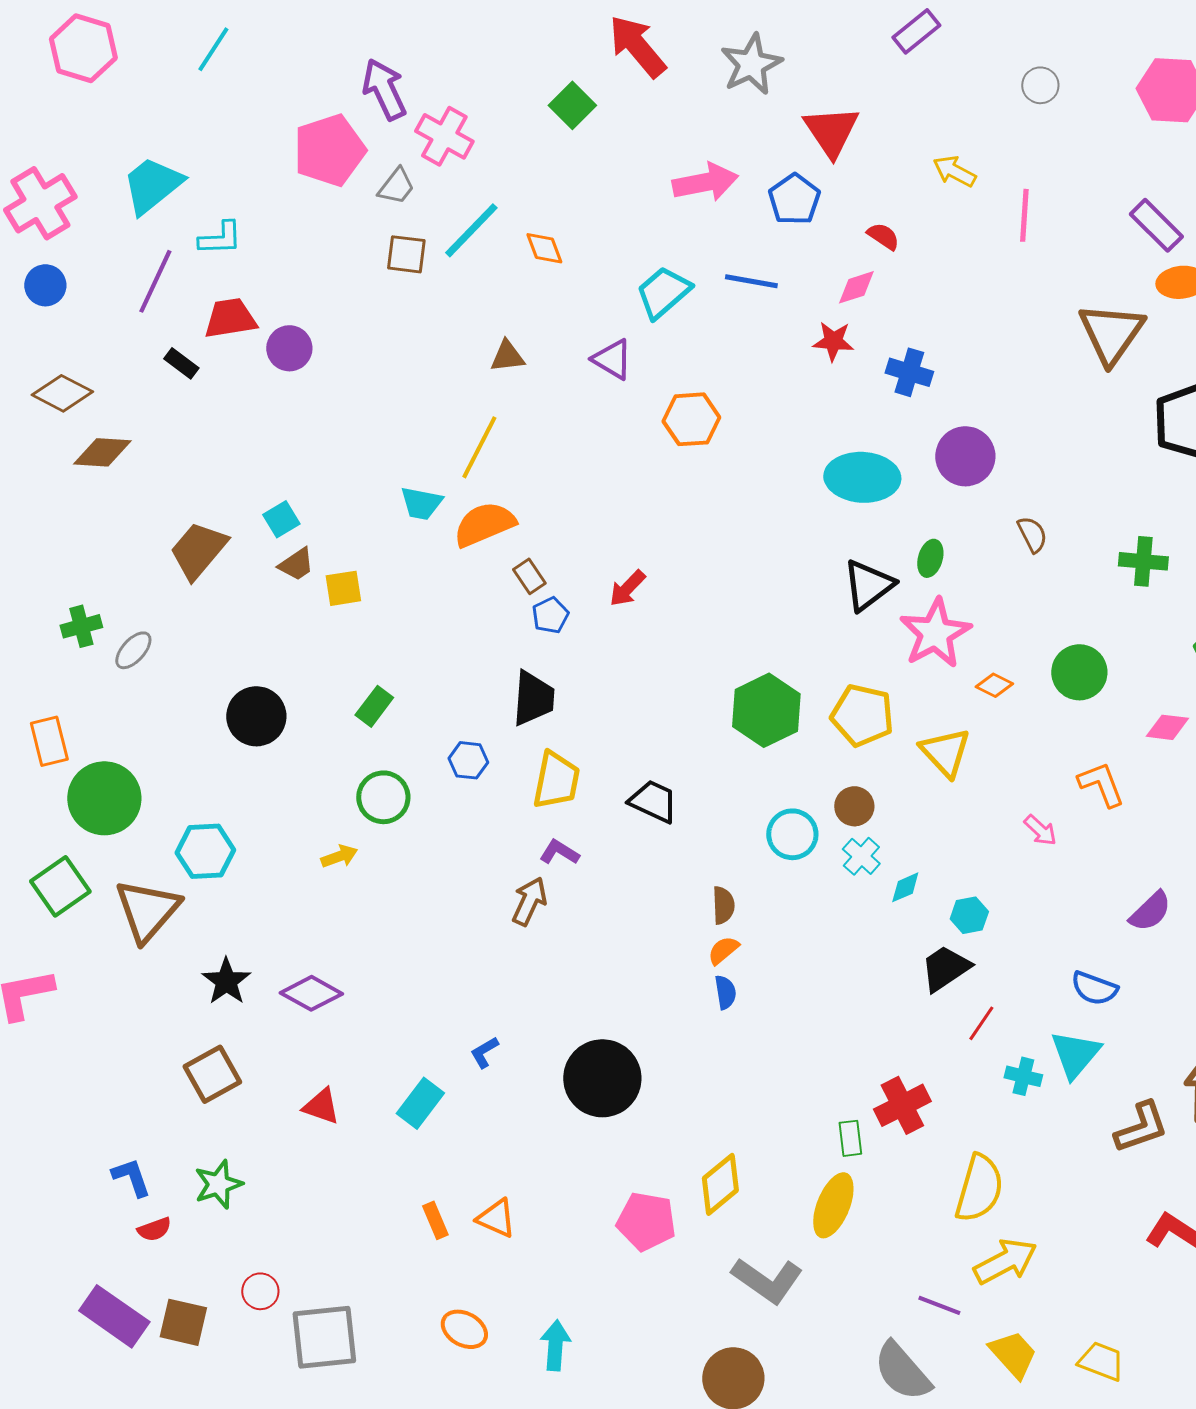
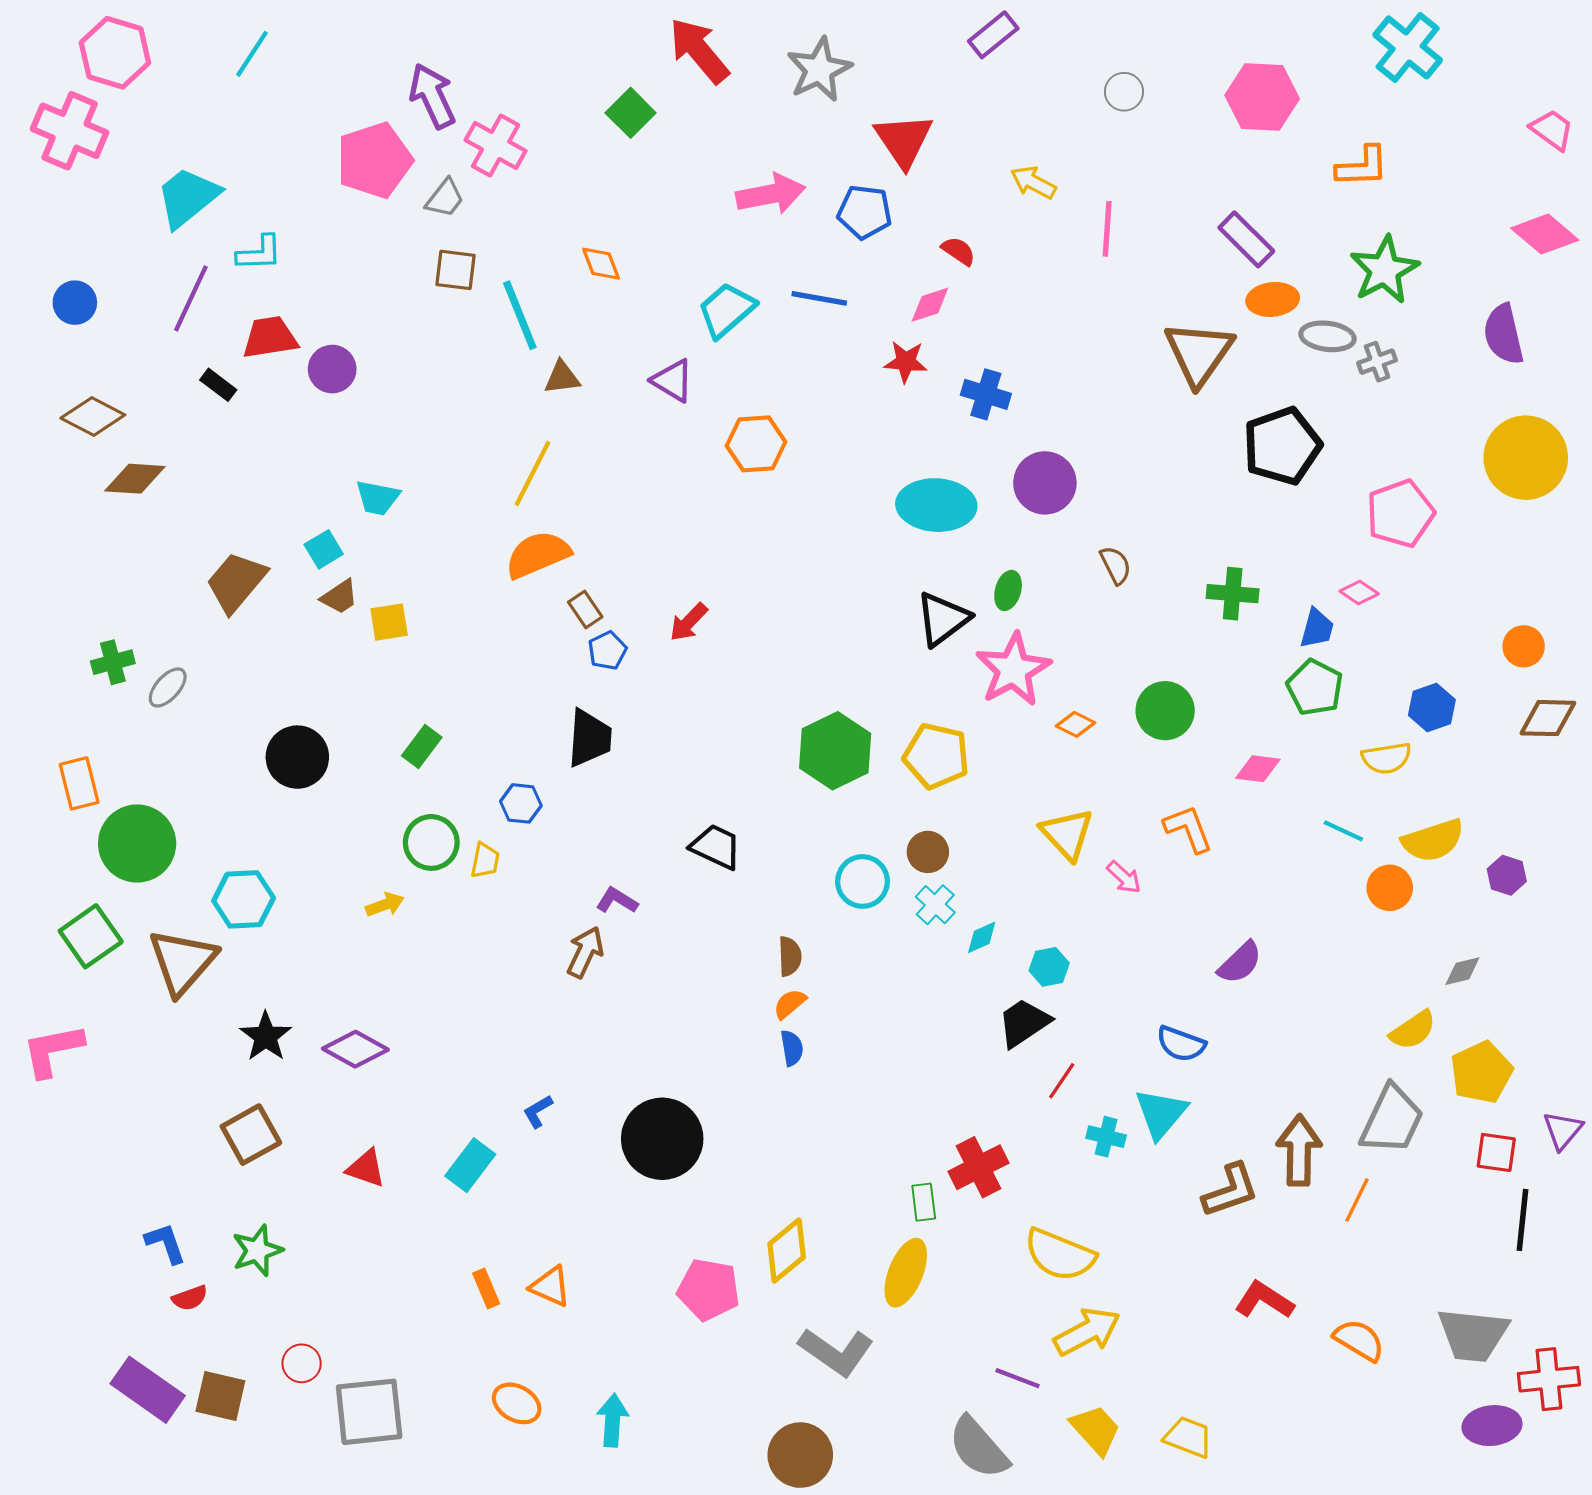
blue pentagon: (794, 199) -> (865, 212), turned -30
pink cross: (40, 203) -> (70, 131), moved, turned -36
cyan line: (471, 230) -> (520, 315), moved, turned -66
cyan trapezoid: (421, 503) -> (377, 498), moved
yellow triangle: (945, 752) -> (1067, 834), moved
yellow trapezoid: (556, 780) -> (485, 860), moved, size x0.6
yellow semicircle: (979, 1188) -> (1060, 1255), turned 96

